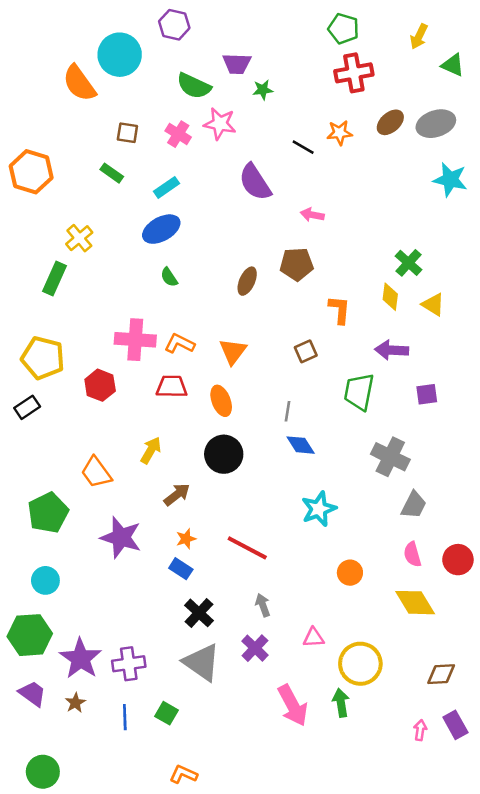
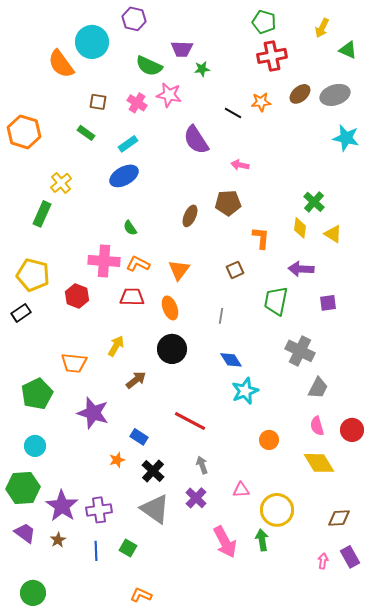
green semicircle: (169, 277) -> (130, 228), moved
blue diamond: (301, 445) -> (231, 360), moved
orange trapezoid: (96, 472) -> (74, 363), turned -48
orange star: (186, 539) -> (117, 460), moved

